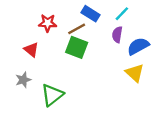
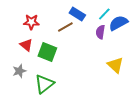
red star: (48, 23) -> (31, 22), moved
blue semicircle: (138, 46) -> (118, 23), moved
green square: (77, 47) -> (47, 52), moved

